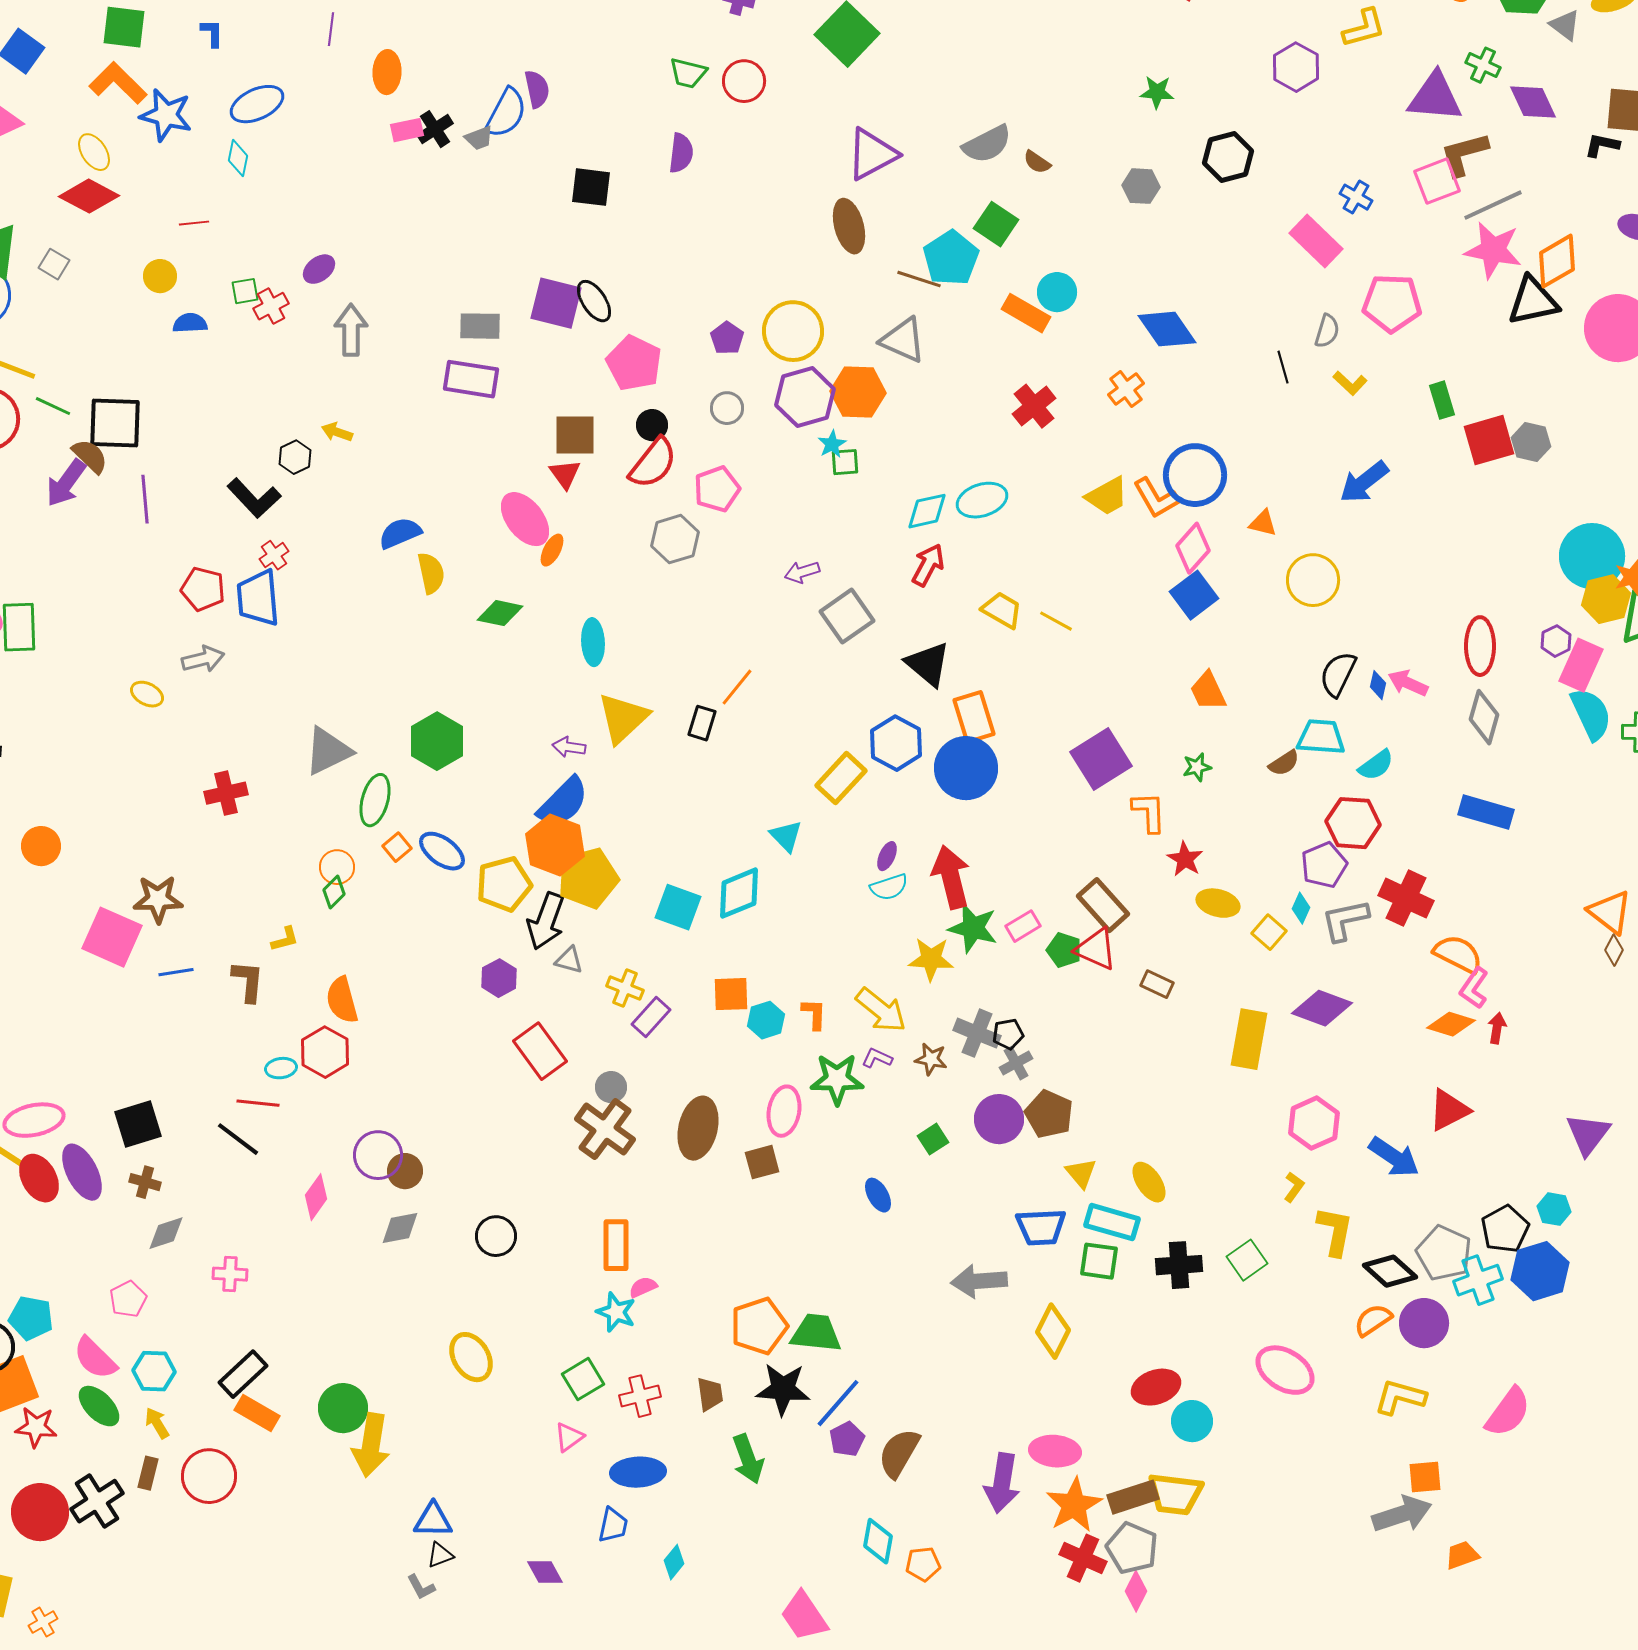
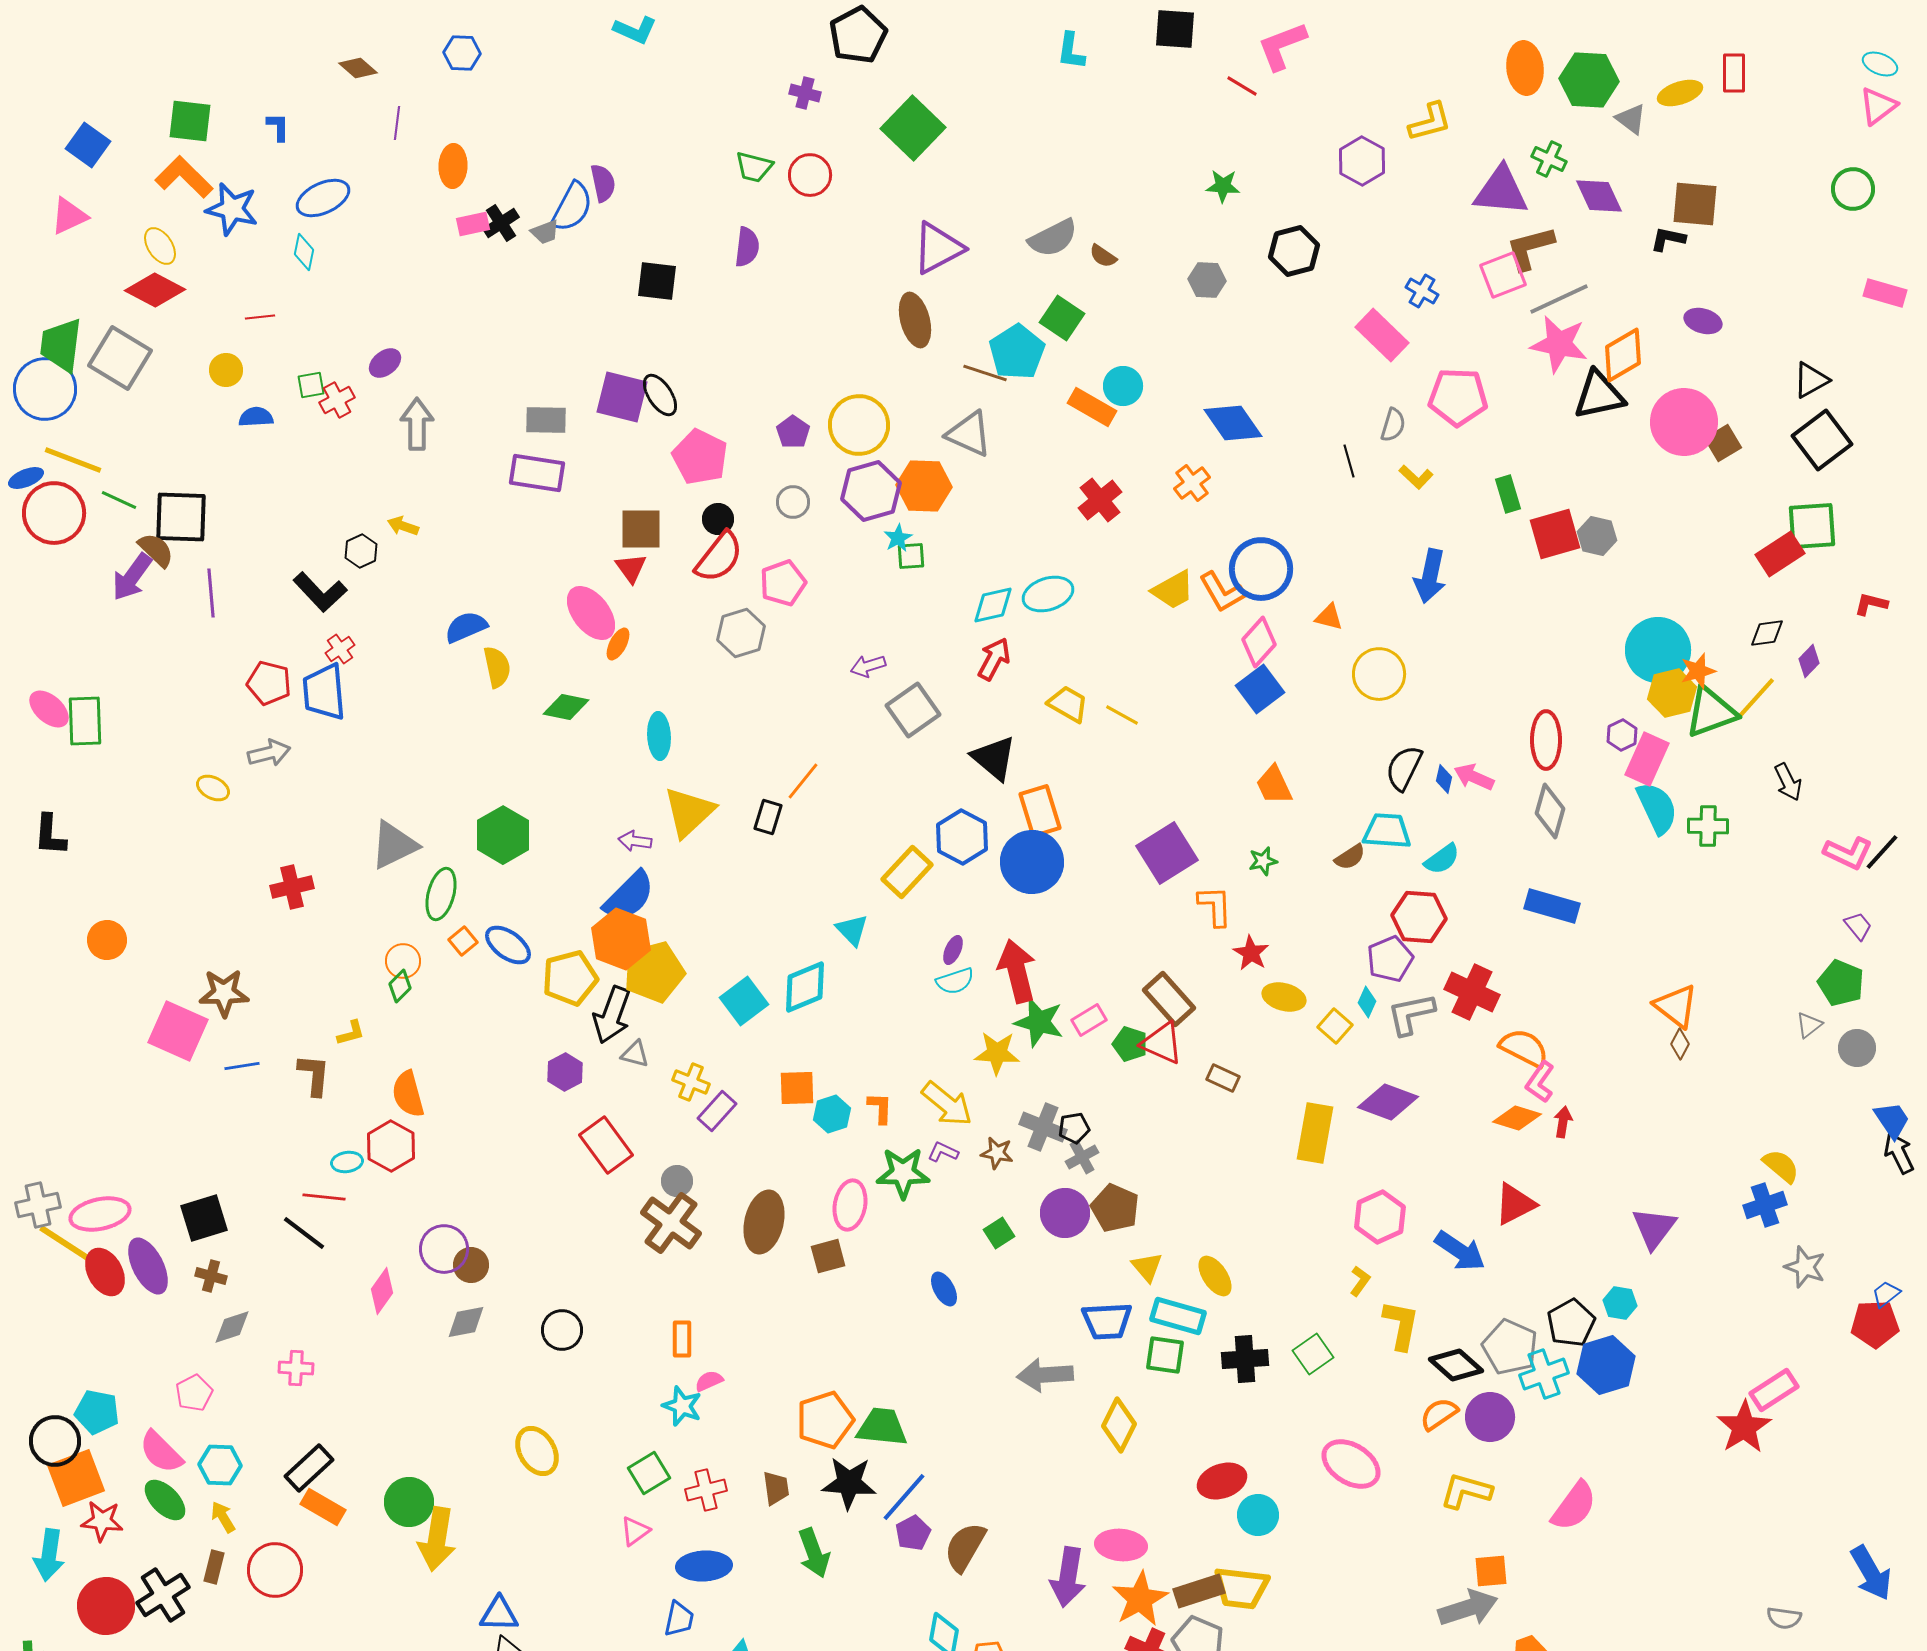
gray square: (54, 264) -> (120, 358), size x2.0
blue arrow: (1364, 482) -> (1430, 576), turned -40
cyan square: (678, 907) -> (744, 1001), turned 33
orange rectangle: (616, 1245) -> (682, 1339), size x0.7

